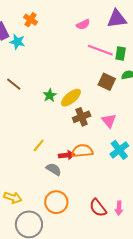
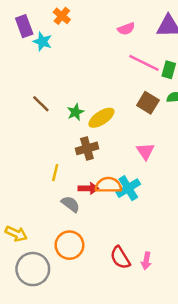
brown line: (14, 84) -> (41, 104), moved
brown cross: (82, 117) -> (87, 148), moved
yellow line: (39, 145) -> (55, 173), turned -32
cyan cross: (119, 150) -> (128, 188), moved

